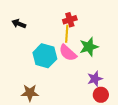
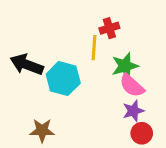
red cross: (70, 20) -> (109, 28), moved
black arrow: (19, 24) -> (27, 65), moved, size x1.6
pink semicircle: (68, 53) -> (132, 86), moved

